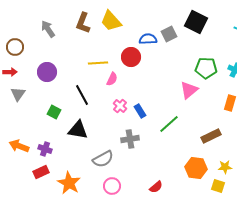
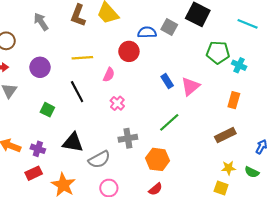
gray square: (169, 34) -> (169, 27), turned -35
yellow line: (98, 63) -> (82, 58), moved
green pentagon: (206, 68) -> (218, 52), moved
blue rectangle: (140, 111) -> (167, 81), moved
black triangle: (78, 130) -> (73, 142), moved
brown rectangle: (211, 136) -> (225, 135), moved
orange hexagon: (196, 168) -> (158, 159), moved

